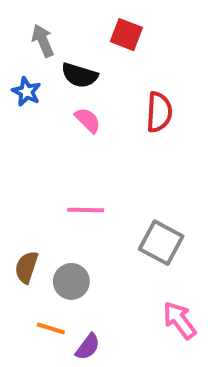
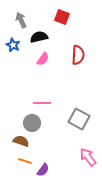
black semicircle: (80, 75) -> (39, 37), turned 150
pink semicircle: (88, 120) -> (43, 59), turned 80
brown semicircle: (26, 267) -> (21, 141), moved, turned 91
gray circle: (71, 281) -> (32, 123), moved

